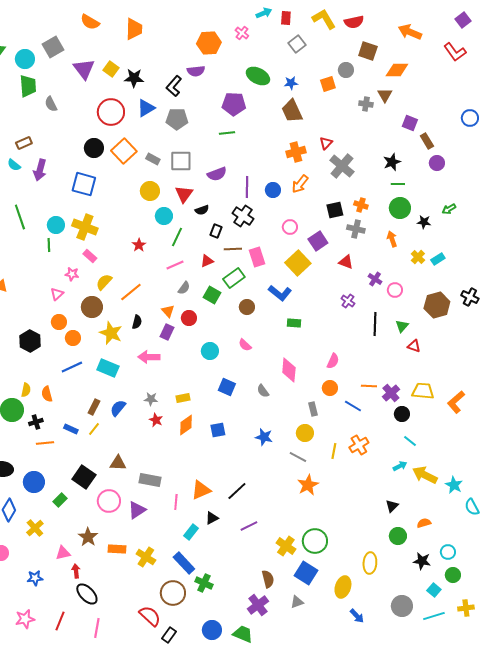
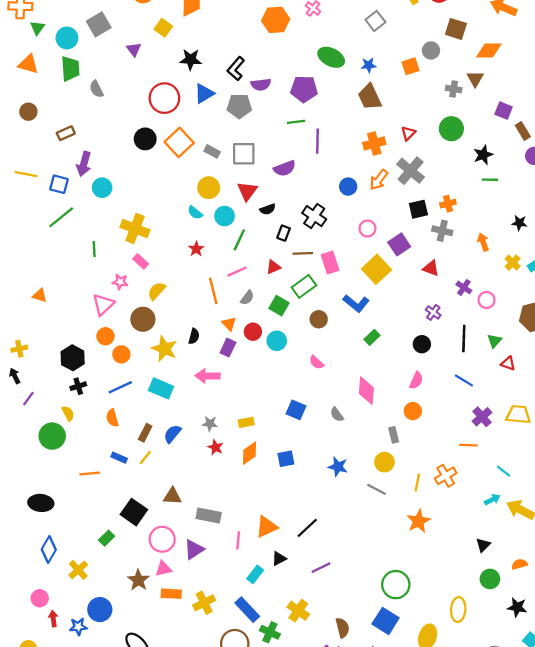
purple triangle: (84, 69) -> (134, 49), size x0.6
yellow square: (111, 69) -> (163, 28), moved
purple semicircle: (196, 71) -> (261, 84), moved
cyan semicircle: (14, 165) -> (195, 213), moved
gray cross: (342, 166) -> (411, 171), moved
blue square: (84, 184) -> (59, 184), moved, size x0.7
purple line: (247, 187) -> (318, 141), moved
orange cross: (361, 205) -> (448, 204), turned -32
green circle: (400, 208) -> (451, 129), moved
green line: (20, 217) -> (61, 217), turned 70
cyan circle: (56, 225) -> (102, 188), moved
orange line: (131, 292) -> (213, 291), moved, turned -65
pink triangle: (57, 294) -> (103, 304), size x1.5
green rectangle: (294, 323) -> (372, 337), turned -48
cyan circle: (210, 351) -> (277, 341), moved
orange line: (369, 386) -> (468, 445), moved
yellow semicircle: (26, 390) -> (68, 413), turned -40
orange semicircle: (47, 394) -> (112, 418), moved
blue line: (353, 406) -> (464, 380), moved
black circle: (402, 414) -> (422, 344), moved
black cross: (36, 422) -> (78, 386), moved
blue circle: (34, 482) -> (100, 610), moved
orange star: (308, 485) -> (418, 521), moved
yellow cross: (286, 546) -> (298, 611), moved
pink triangle: (63, 553) -> (163, 569), moved
yellow cross: (146, 557) -> (204, 603), turned 30
red arrow: (76, 571) -> (53, 619), moved

